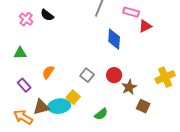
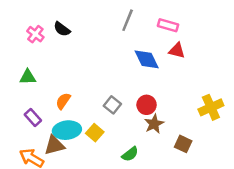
red triangle: (145, 26) -> (177, 51), moved, turned 40
blue diamond: (114, 39) -> (147, 59), turned -30
brown star: (129, 87) -> (154, 124), moved
cyan ellipse: (59, 106) -> (67, 130), moved

